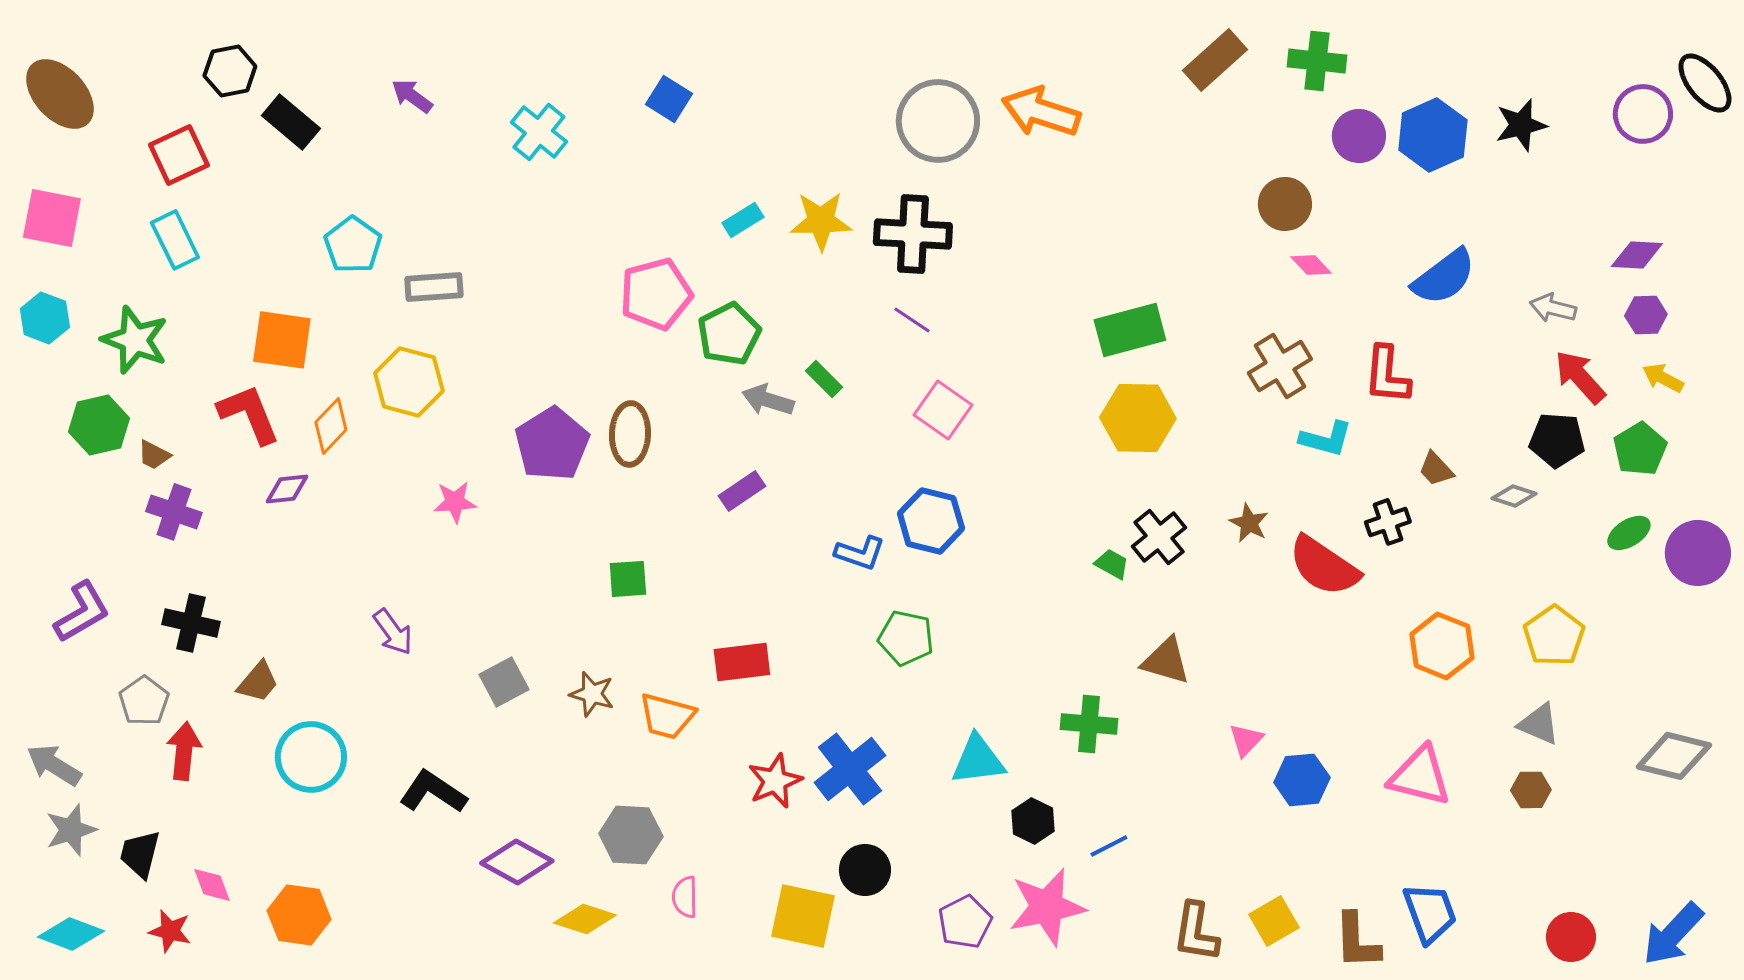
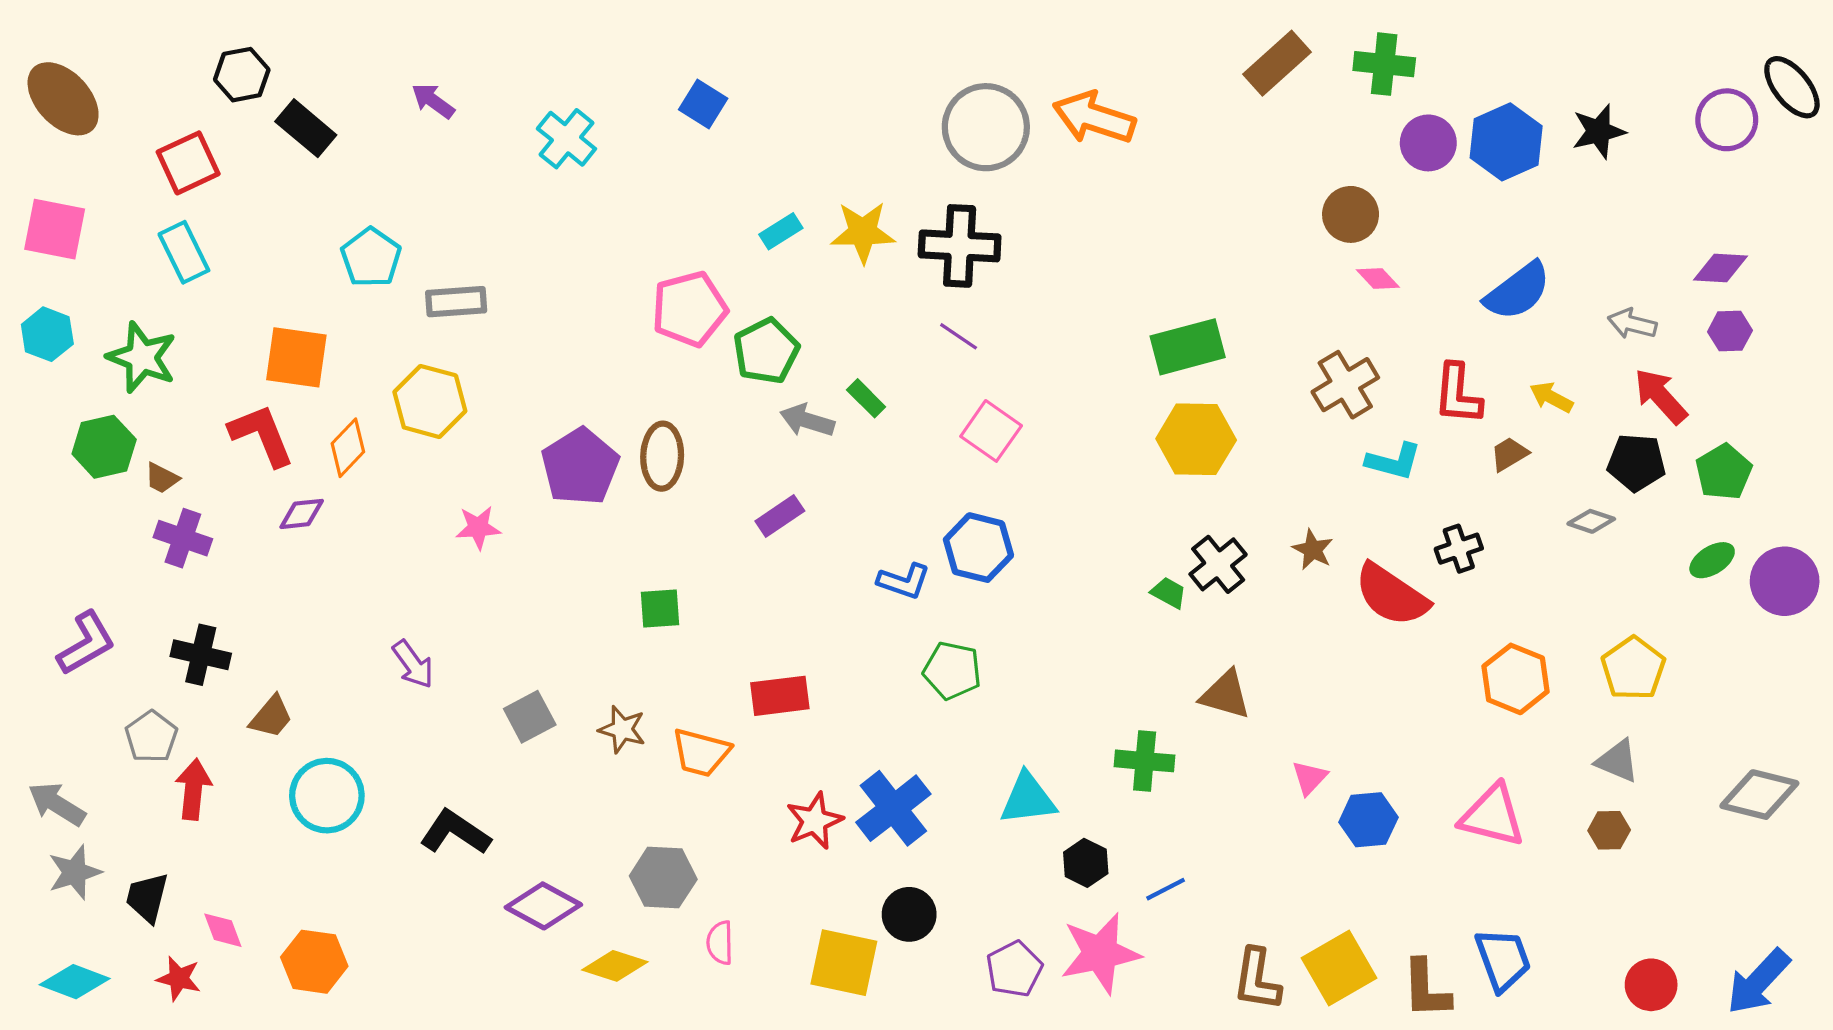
yellow arrow: (1663, 378) -> (1551, 397), moved
brown trapezoid: (1436, 469) -> (1509, 454), moved, turned 102
yellow square: (1274, 921) -> (1339, 968), size x1.4

